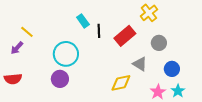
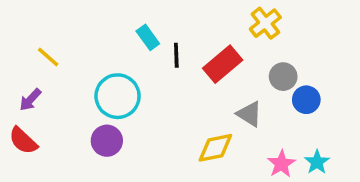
purple arrow: (17, 48) -> (30, 100), moved
blue circle: (172, 69) -> (306, 100), moved
red semicircle: (13, 79) -> (23, 141), turned 48

